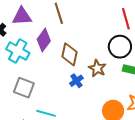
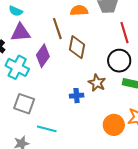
brown diamond: (69, 54) -> (77, 47), moved
blue cross: (76, 81) -> (77, 96), turned 32

